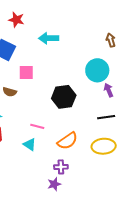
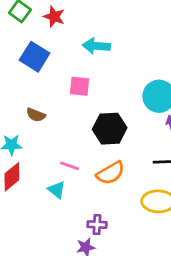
pink square: (26, 73) -> (79, 86), moved
orange semicircle: (67, 141) -> (110, 173), moved

